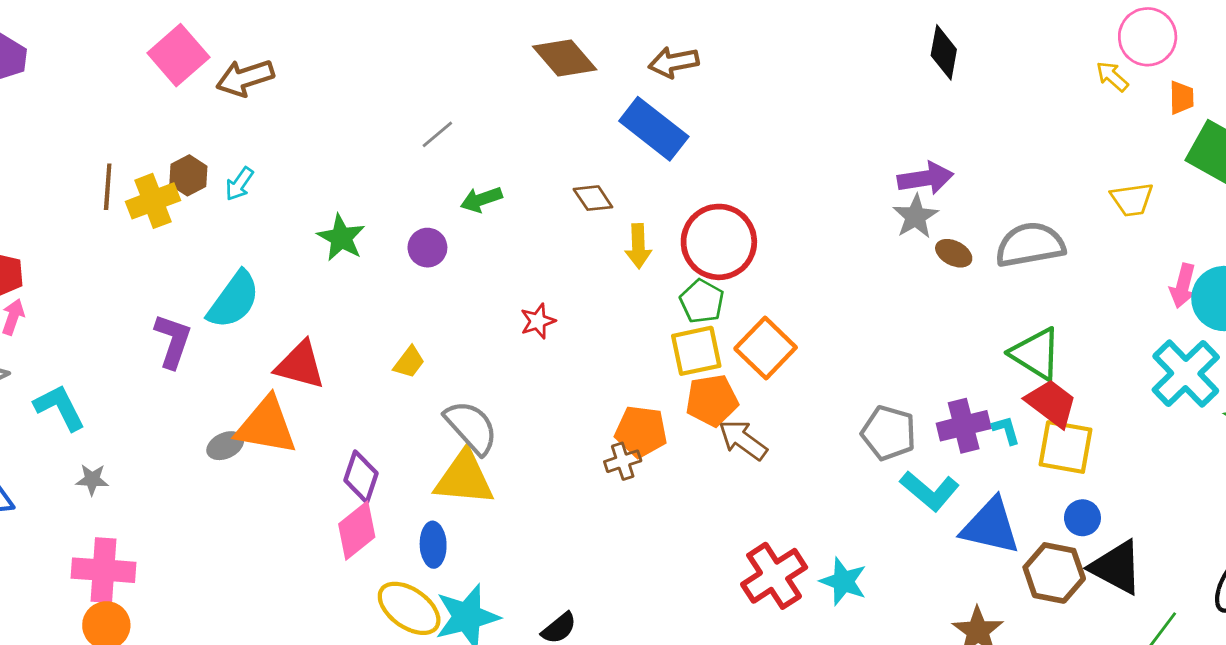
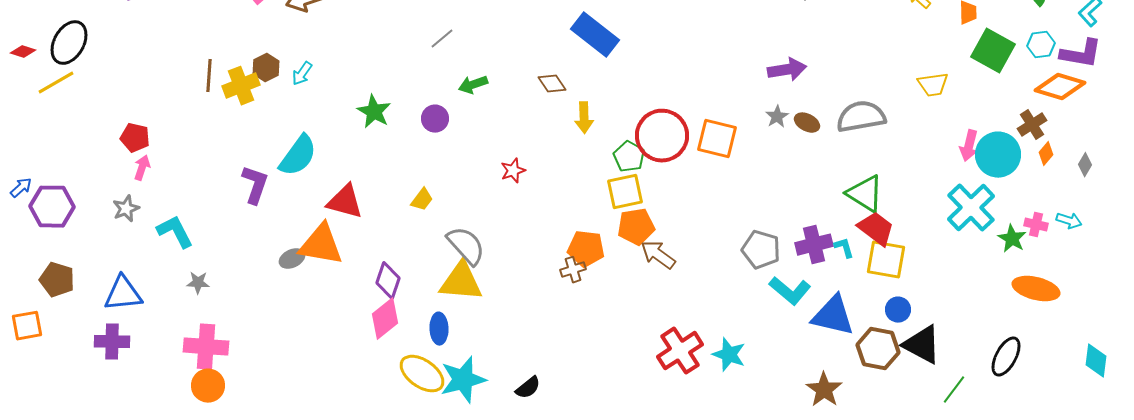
gray star: (916, 216) -> (777, 117), moved, size x0.7
red circle: (719, 242) -> (662, 136), moved
orange square: (766, 348) -> (717, 139), moved, turned -30

